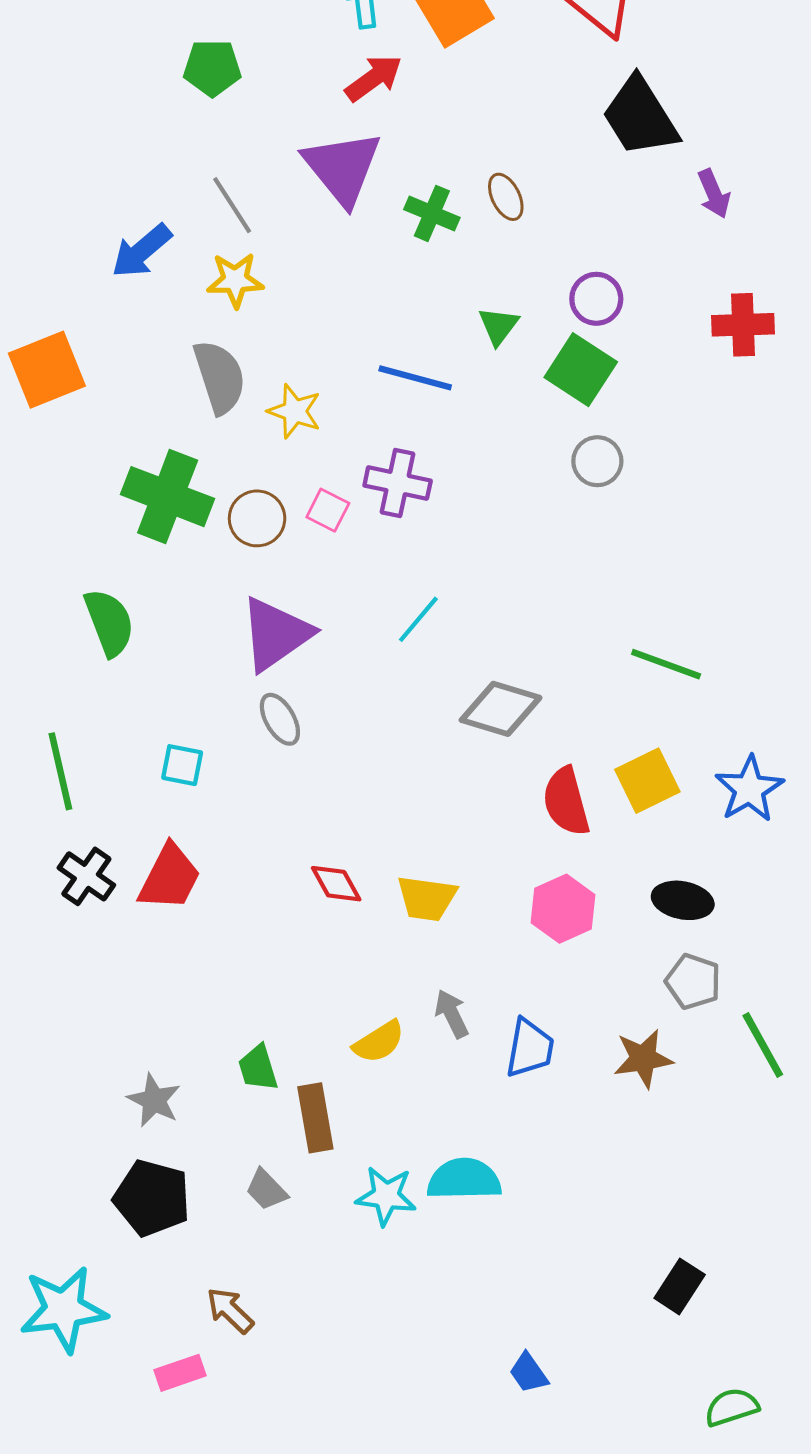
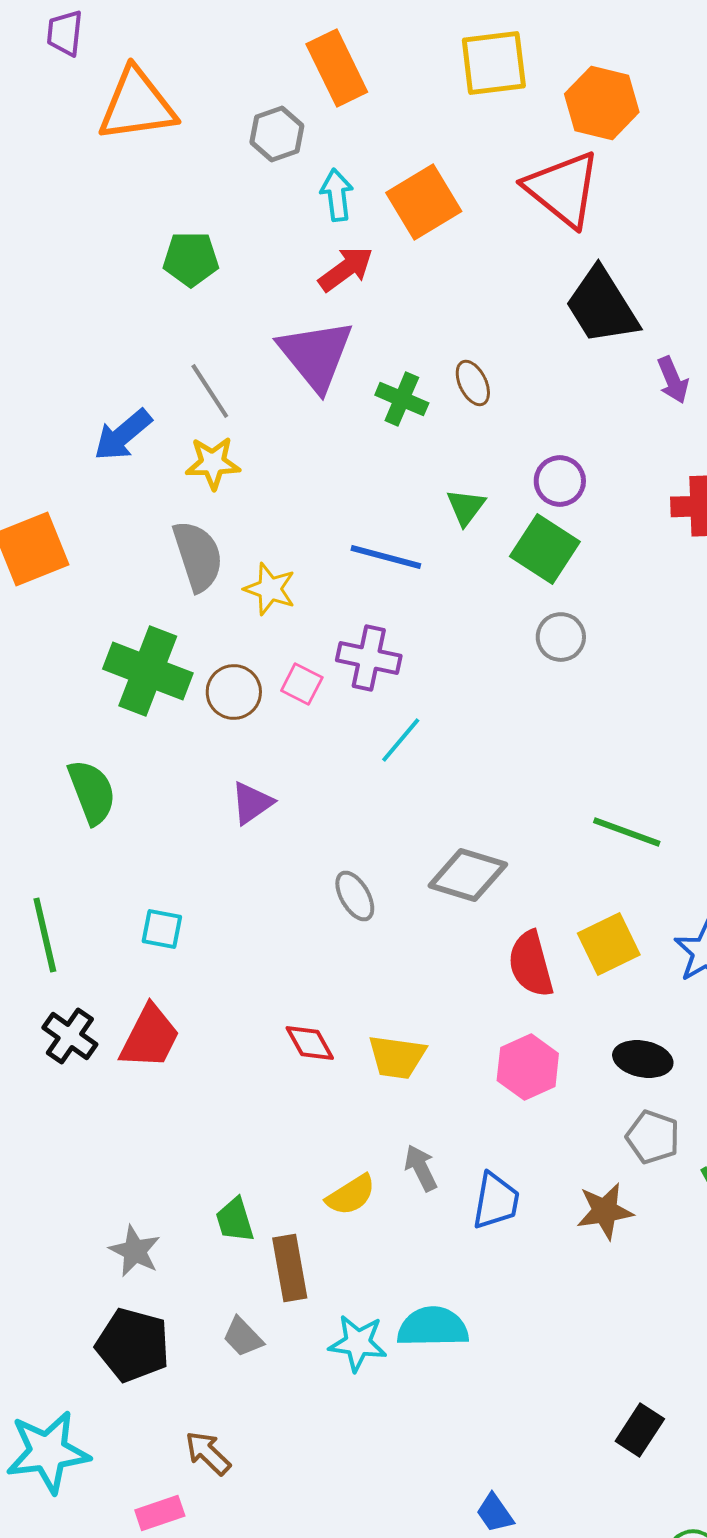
cyan line: (418, 619) -> (401, 740), moved
purple triangle: (276, 634) -> (252, 803), size x0.6
gray ellipse: (280, 719) -> (355, 896), moved

